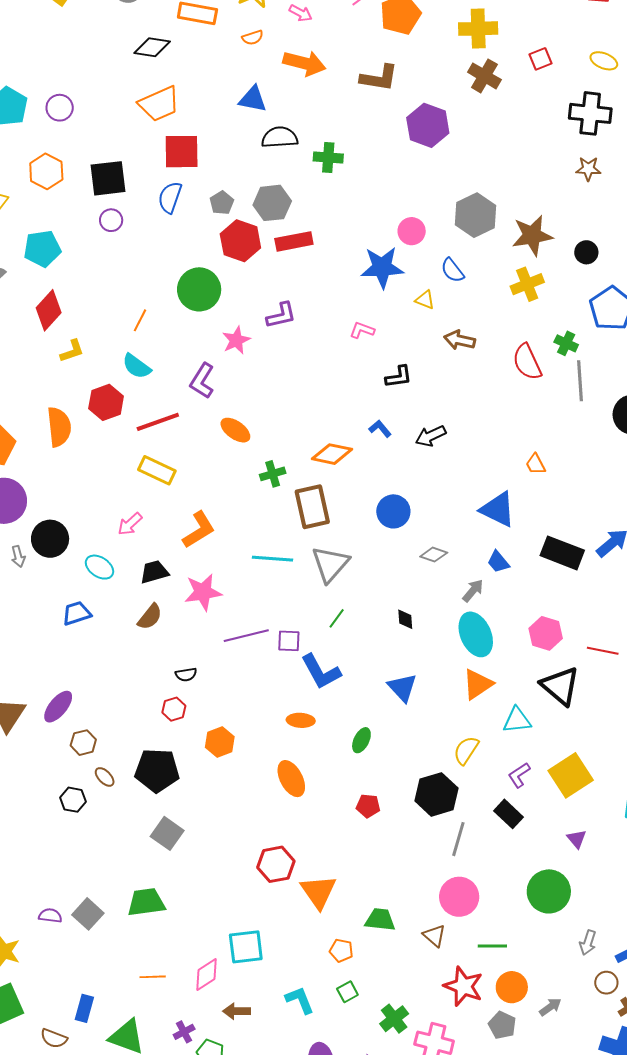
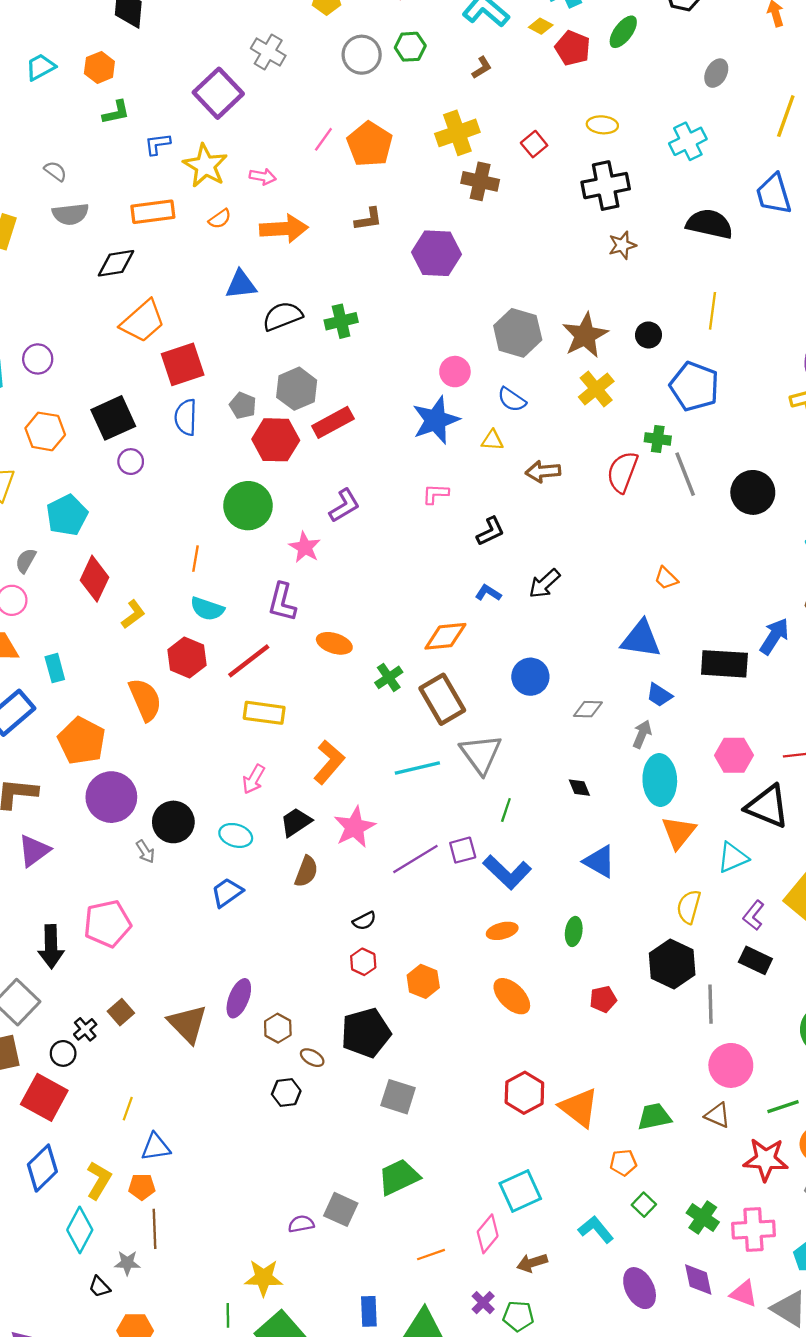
brown L-shape: (379, 78) -> (368, 219), size x0.7
red semicircle: (527, 362) -> (622, 472), turned 63
cyan ellipse: (476, 634) -> (660, 780), turned 39

